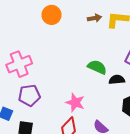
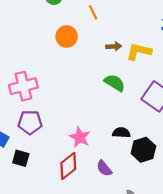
green semicircle: (97, 67) -> (115, 83), moved
black semicircle: (117, 80) -> (121, 133), moved

